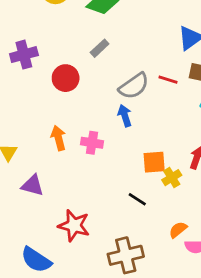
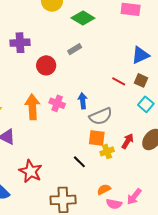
gray semicircle: (134, 86) -> (101, 116), moved
orange arrow: (58, 138) -> (32, 107), size x1.4
pink cross: (92, 143) -> (57, 103), moved

